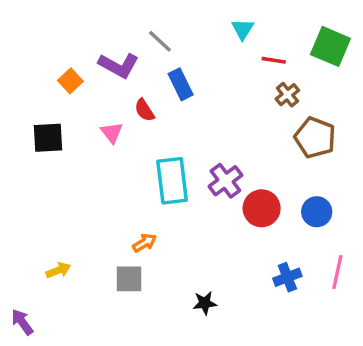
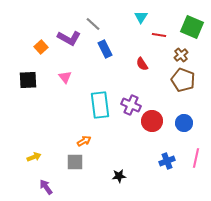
brown cross: (287, 95) -> (181, 55), moved
red semicircle: (144, 110) -> (142, 64), moved
purple cross: (225, 181) -> (131, 105), turned -30
purple arrow: (22, 322) -> (46, 187), moved

